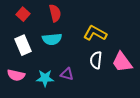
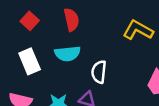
yellow L-shape: (95, 33) -> (138, 30), moved
white semicircle: (96, 60) -> (99, 72), moved

